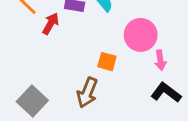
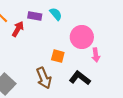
brown arrow: (87, 93) -> (44, 78), turned -45
black L-shape: (166, 93) -> (80, 78), moved

